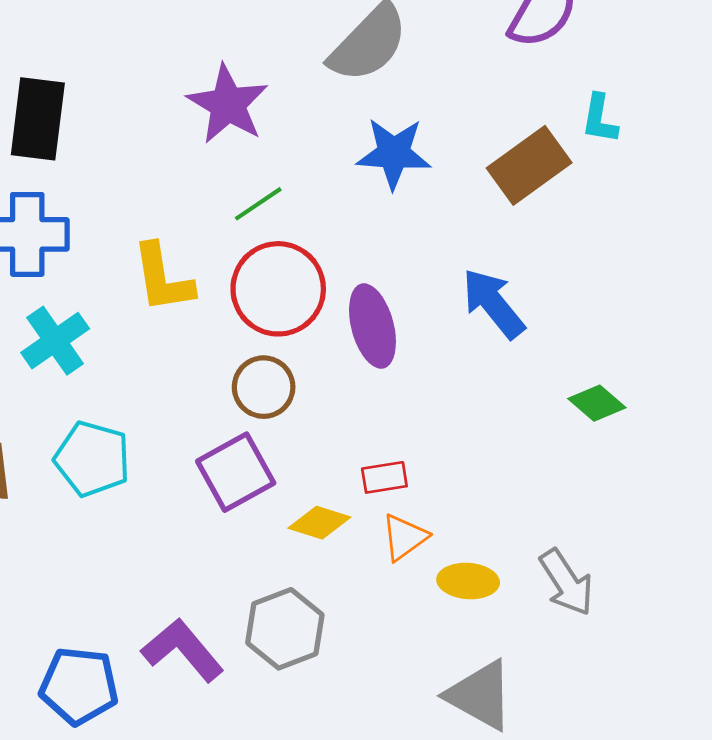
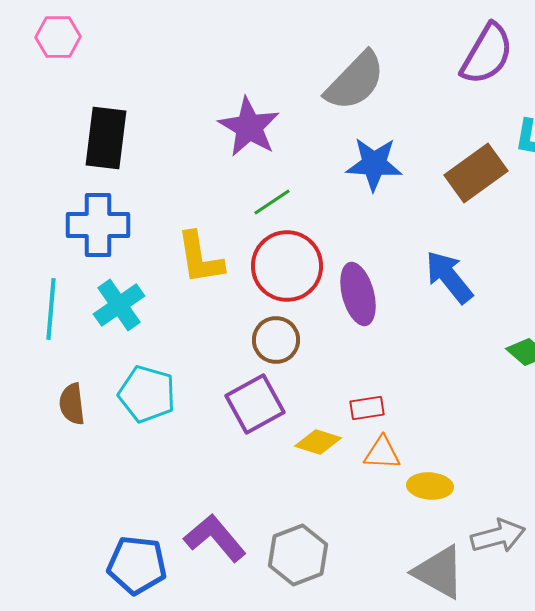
orange triangle: (404, 537) -> (382, 453), turned 39
gray arrow: (566, 582) -> (498, 536), moved, turned -72
gray hexagon: (285, 629) -> (298, 555), moved

